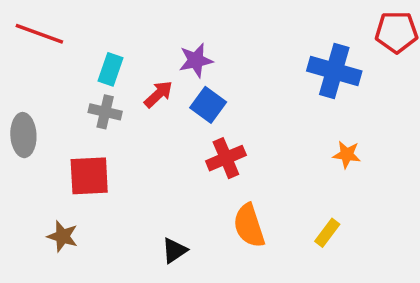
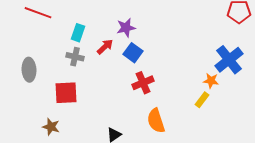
blue cross: (334, 71) -> (229, 60), moved, turned 36
yellow rectangle: (327, 233) -> (202, 100), moved

